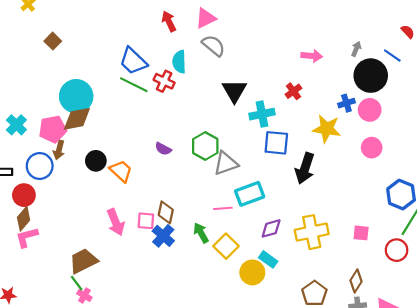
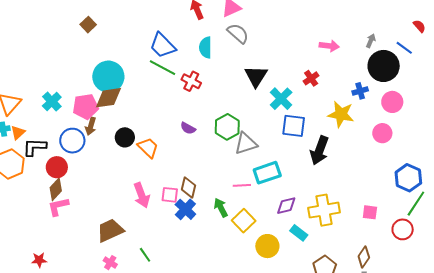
red cross: (164, 81) -> (191, 81), moved
pink circle: (370, 110) -> (392, 102), moved
cyan cross: (262, 114) -> (281, 99), turned -35
cyan rectangle: (268, 259) -> (299, 233), moved
green line: (77, 283) -> (145, 255), moved

